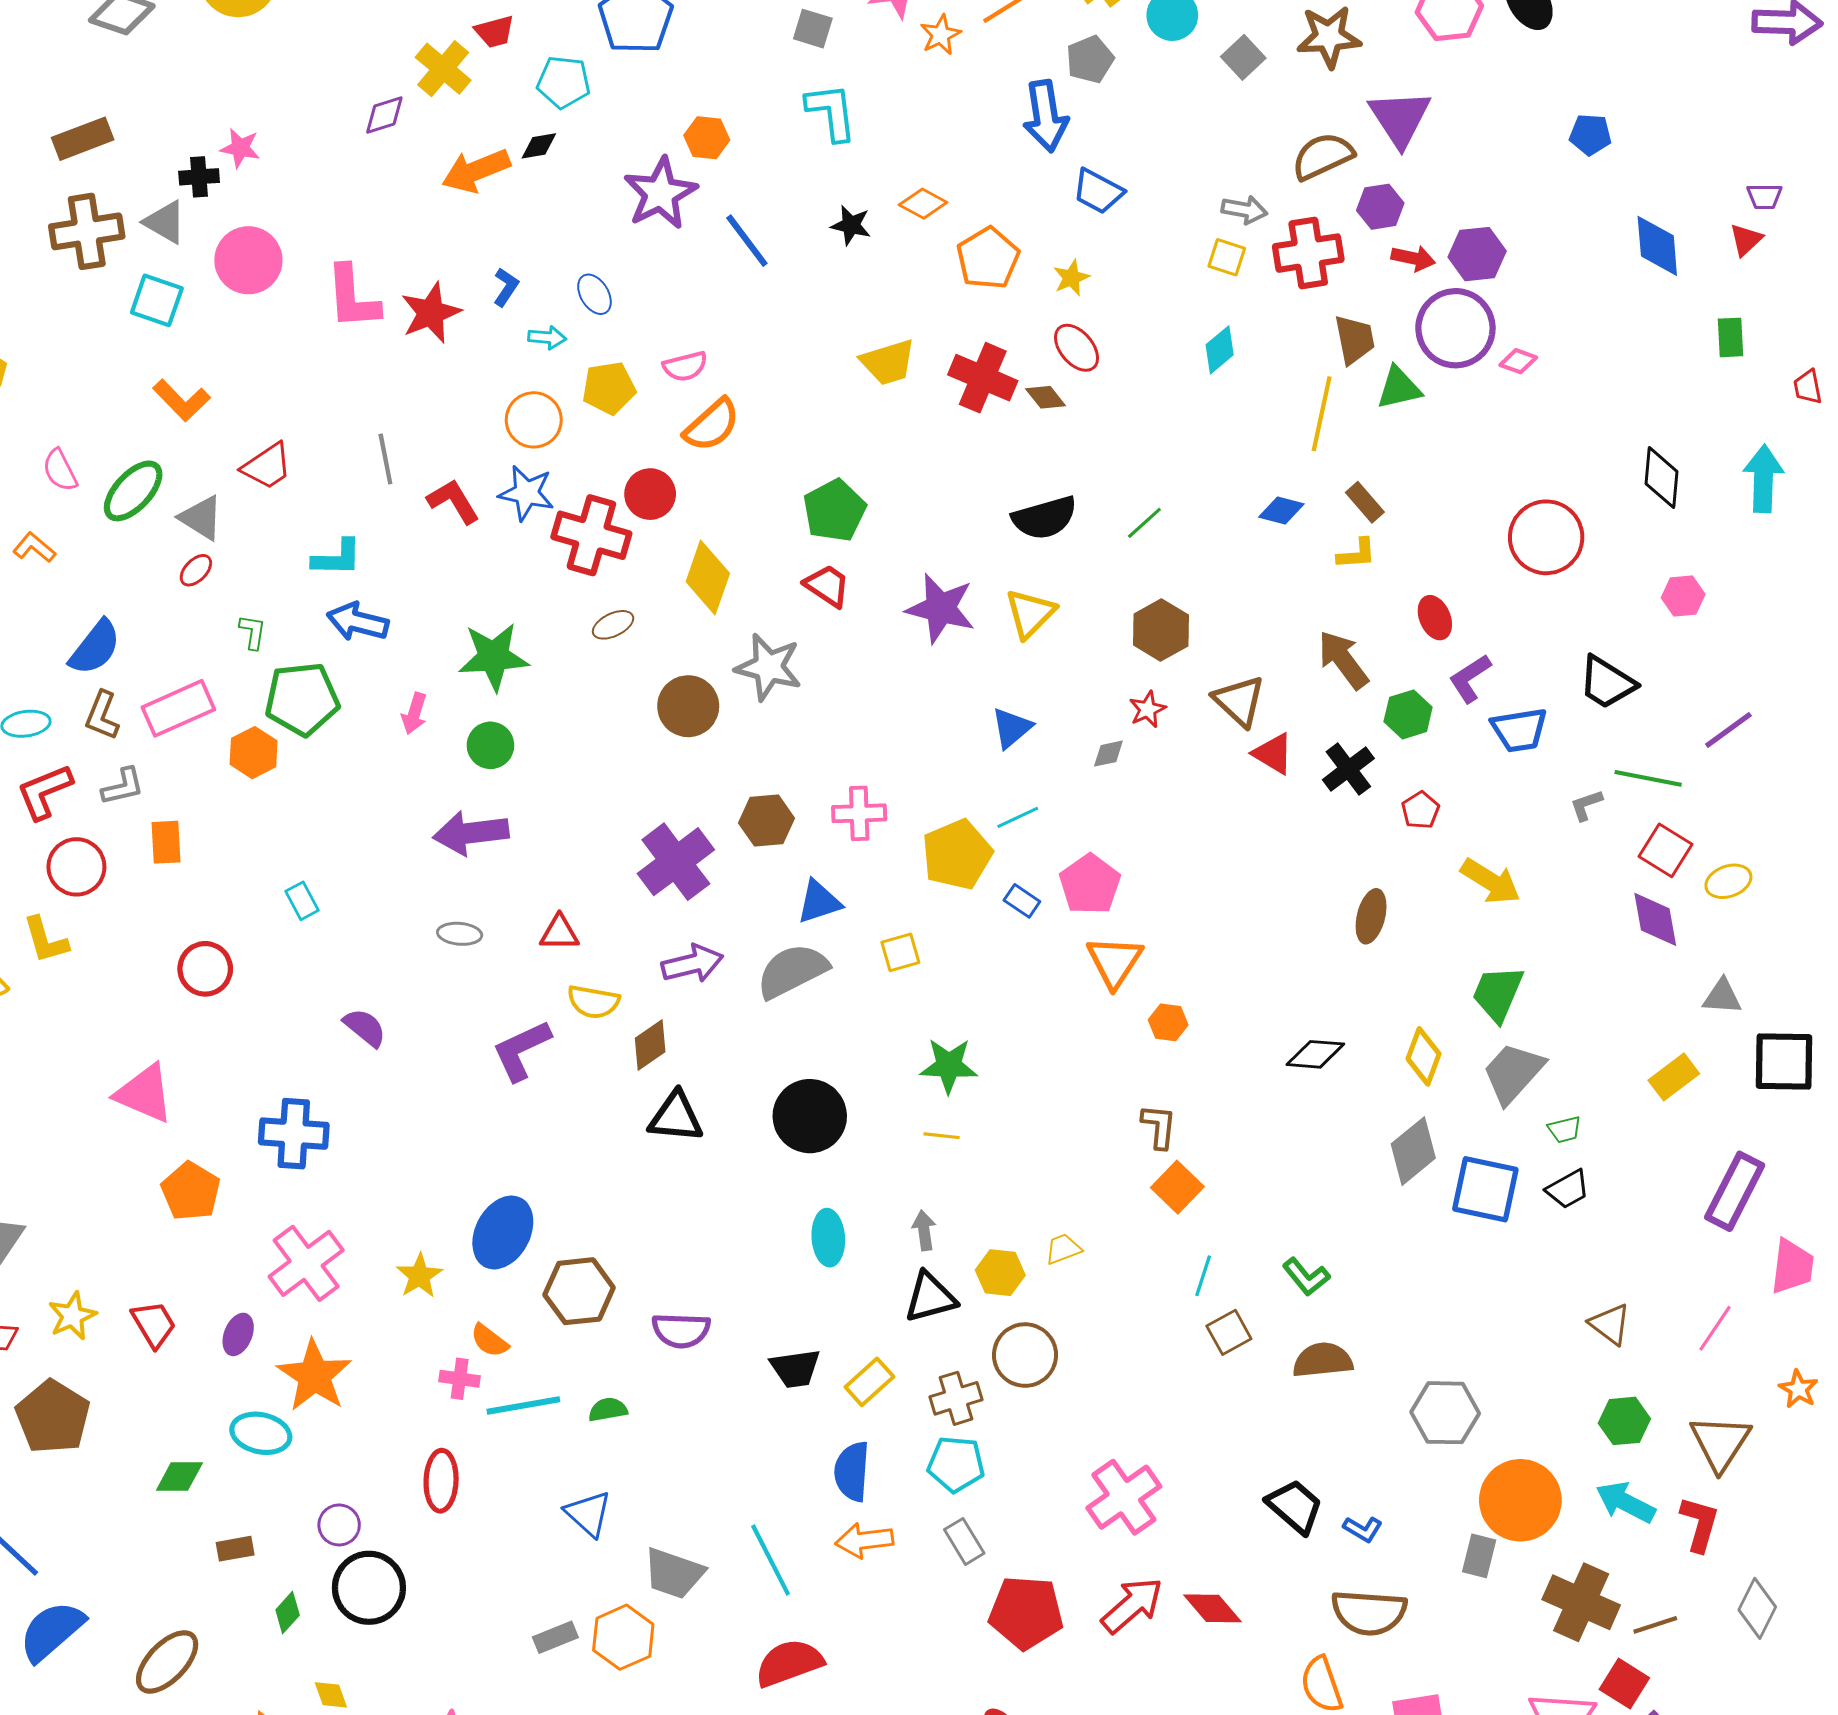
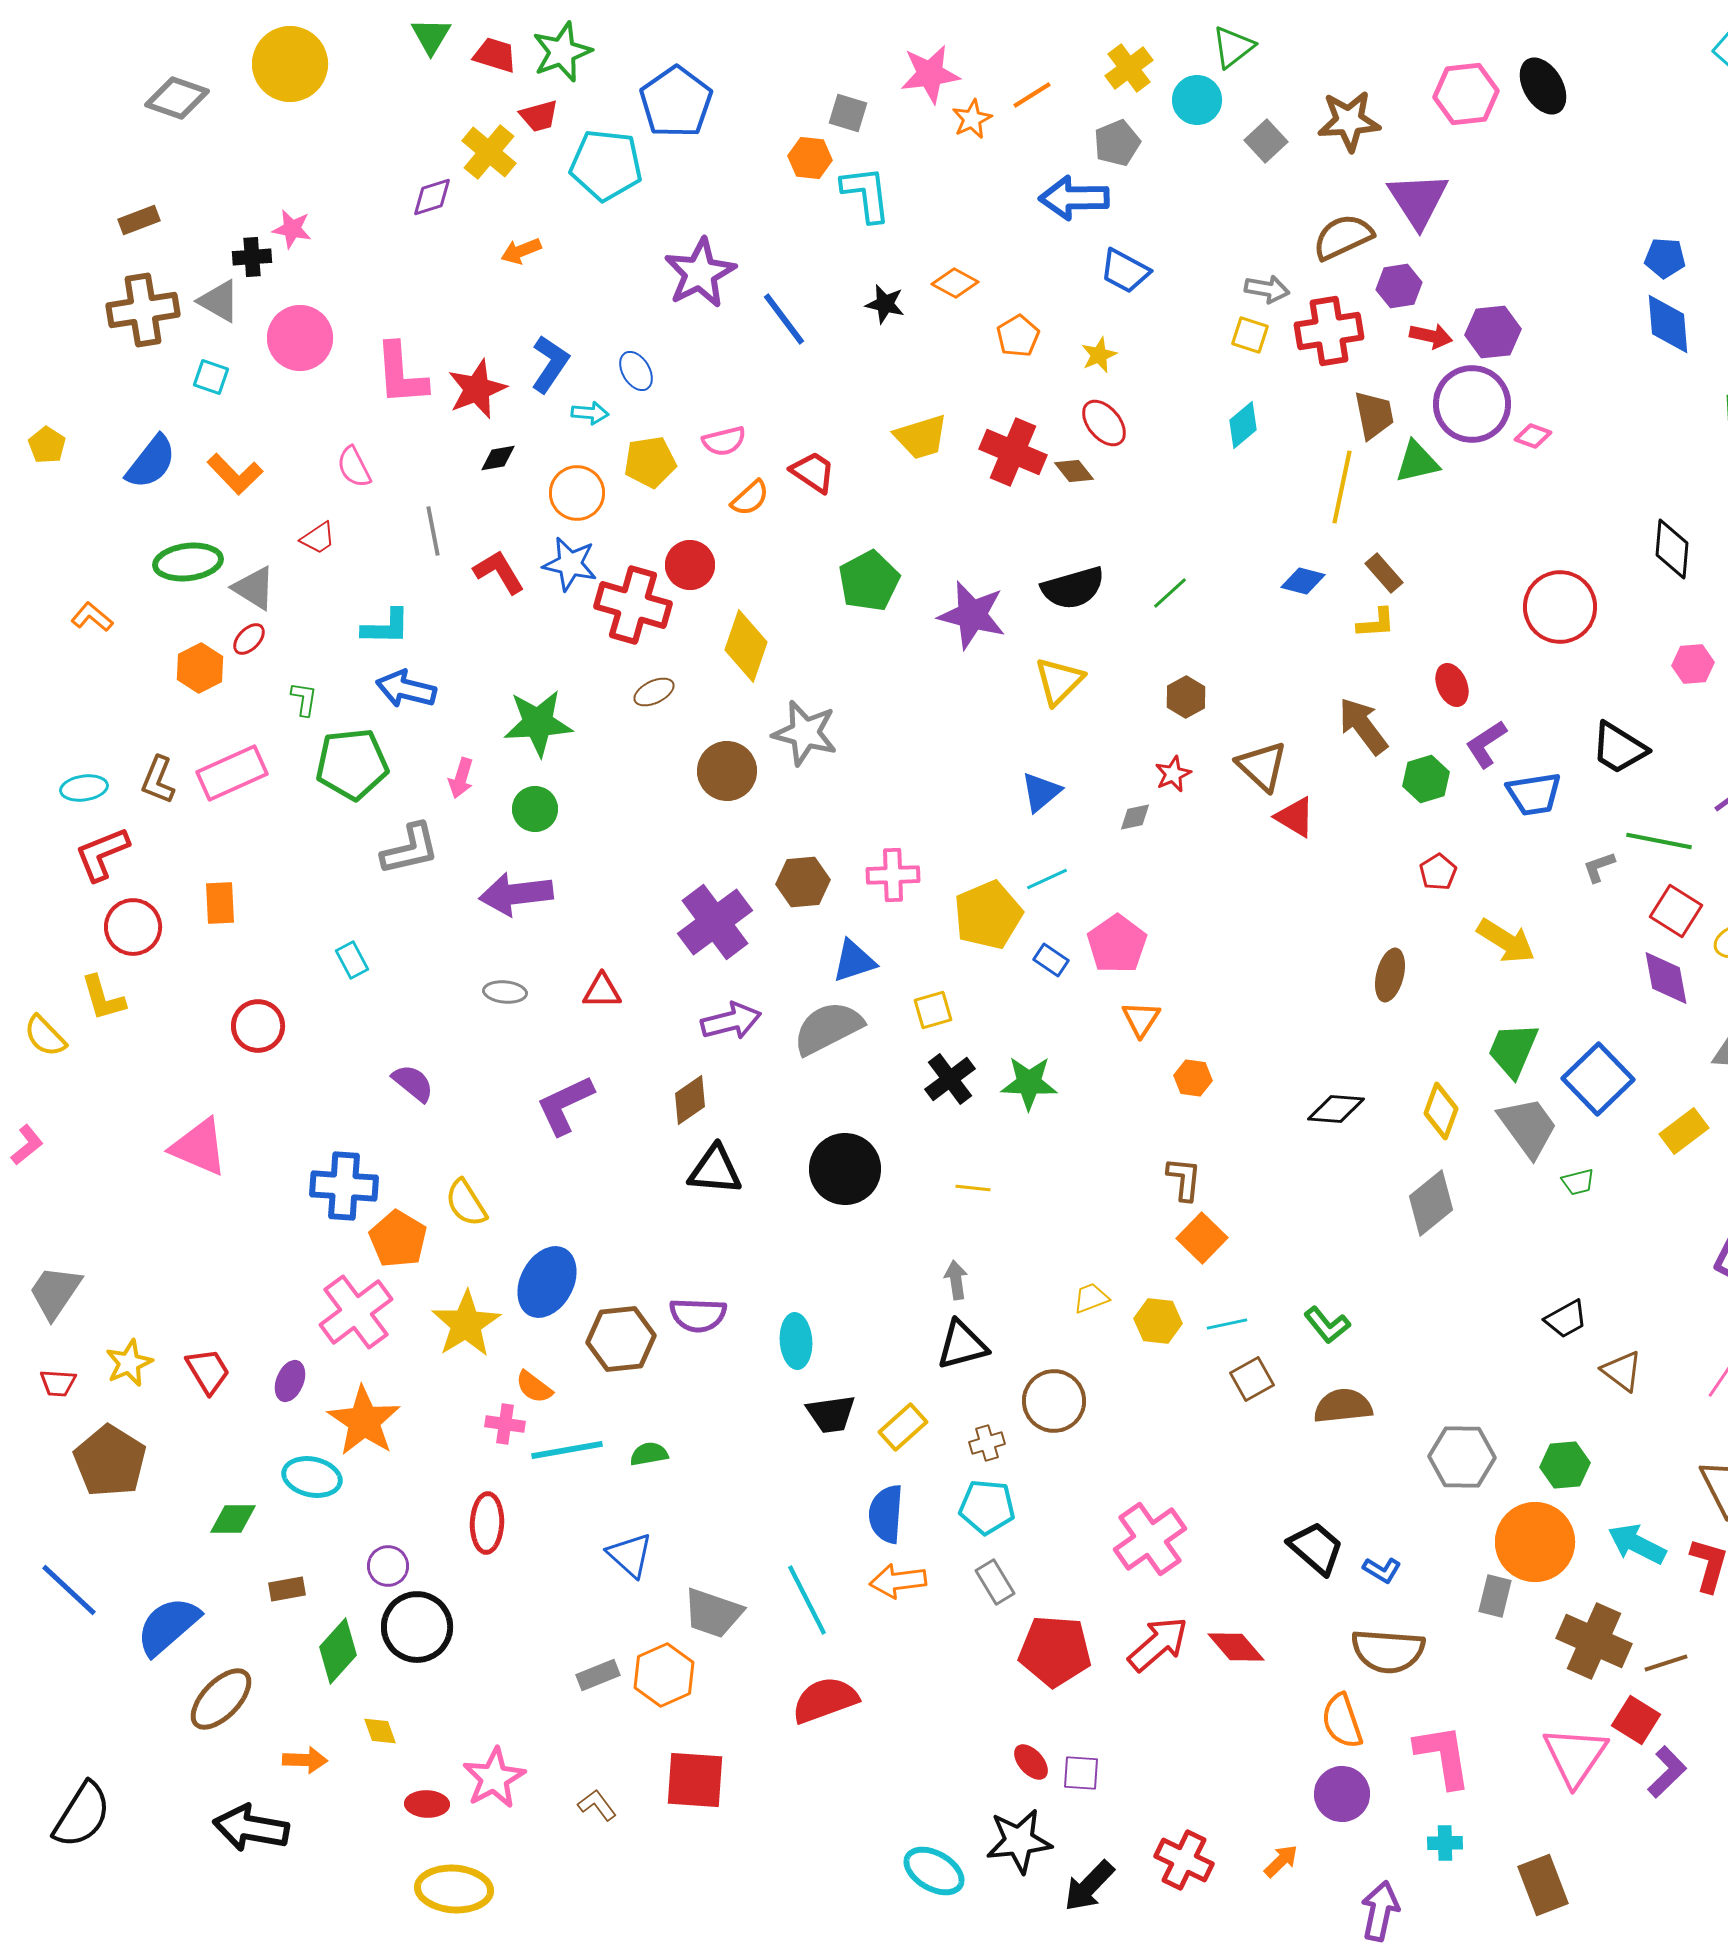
cyan pentagon: (564, 82) -> (606, 165), size x1.4
blue arrow: (1046, 116) -> (1074, 198), turned 98
blue pentagon: (1590, 135) -> (1665, 258), moved
orange hexagon: (707, 138) -> (810, 158), moved
brown rectangle: (83, 139) -> (139, 220), size x0.7
black diamond: (539, 146) -> (498, 458), moved
orange arrow: (476, 171) -> (521, 251), size x0.6
orange pentagon: (988, 258) -> (1018, 336), size x0.7
blue L-shape: (506, 287) -> (550, 364), size x1.5
cyan square: (157, 300) -> (211, 377), size x0.7
orange semicircle: (712, 425) -> (750, 498), size x0.7
red trapezoid: (267, 466) -> (318, 538), size x0.7
pink semicircle: (60, 470) -> (354, 467), moved
green ellipse: (133, 491) -> (188, 562), turned 40
red trapezoid: (827, 586) -> (813, 472), moved
purple star: (941, 608) -> (972, 615), moved
brown hexagon: (1161, 630) -> (1186, 697), size x0.7
blue semicircle: (95, 647) -> (151, 462), moved
orange hexagon: (254, 753) -> (200, 668), moved
black cross: (1348, 769) -> (950, 1079), moved
gray L-shape: (123, 787) -> (410, 849), moved, size x1.4
orange triangle: (1115, 962) -> (1141, 1019), size x0.7
yellow semicircle: (593, 1002) -> (466, 1203), moved, turned 48
green star: (949, 1066) -> (1029, 1083), moved
gray trapezoid: (1513, 1073) -> (1528, 1127), turned 102
blue square: (1485, 1189) -> (1598, 1079), moved, turned 34
black trapezoid: (1568, 1189) -> (1566, 1319), moved
orange pentagon: (191, 1191) -> (398, 1239), moved
cyan ellipse: (828, 1238) -> (796, 1341), moved
yellow hexagon: (1000, 1273) -> (1158, 1321), moved
yellow star: (419, 1276) -> (466, 1324), size x1.5
cyan line: (1203, 1276) -> (1227, 1324), turned 60
purple semicircle: (681, 1330) -> (698, 1315), moved
brown cross: (956, 1398) -> (987, 1443), size x0.7
green hexagon: (1624, 1421) -> (1565, 1465), moved
green diamond: (288, 1613) -> (338, 1651), size x1.6
blue semicircle: (52, 1631) -> (168, 1626), moved

